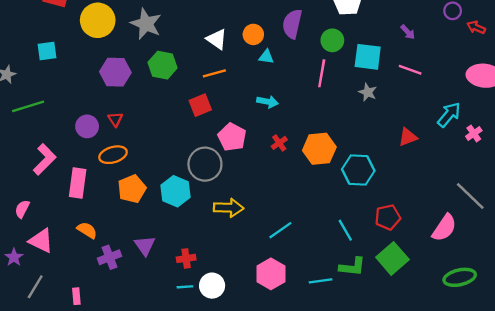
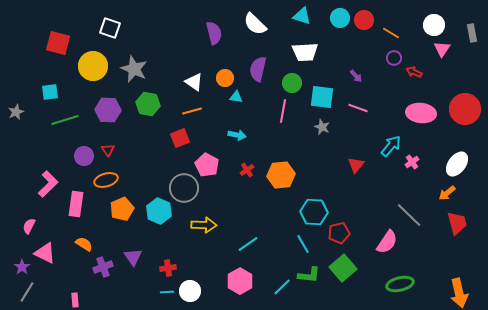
green line: (28, 106) -> (65, 120), moved
red triangle: (408, 137) -> (356, 165), turned -30
cyan hexagon: (358, 170) -> (314, 212), moved
cyan line: (321, 281) -> (282, 287), turned -36
gray line: (35, 287) -> (27, 292), moved

